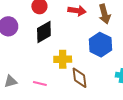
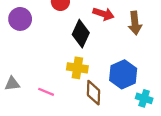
black diamond: (44, 32) -> (81, 34), moved, turned -45
blue hexagon: (100, 45) -> (123, 74), moved

